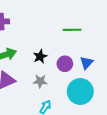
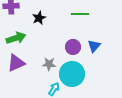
black star: (40, 57) -> (39, 18), moved
cyan circle: (80, 91) -> (72, 74), moved

